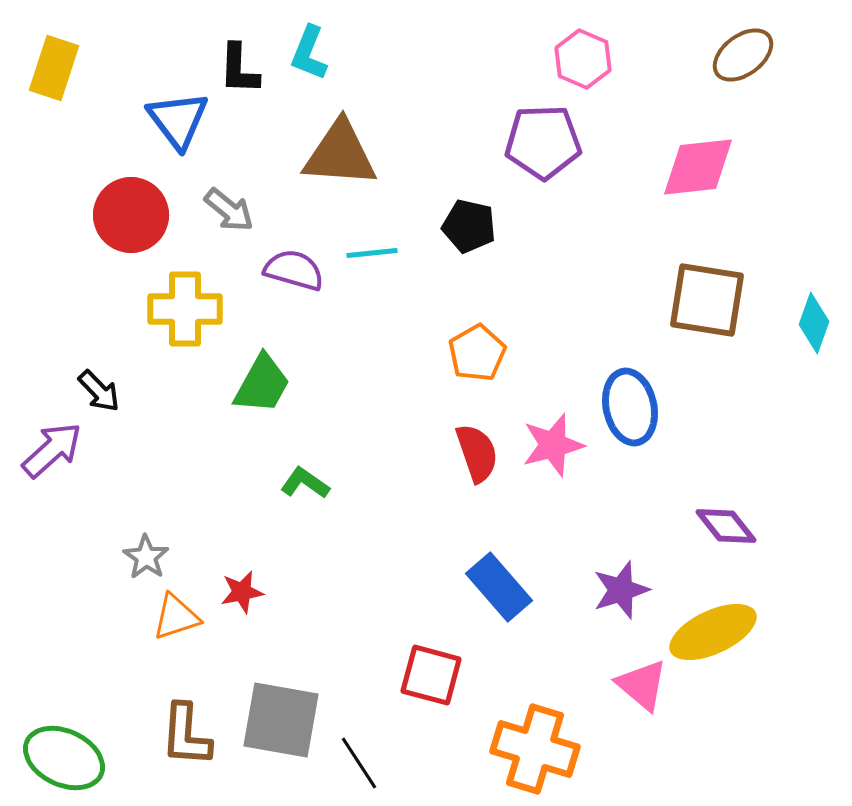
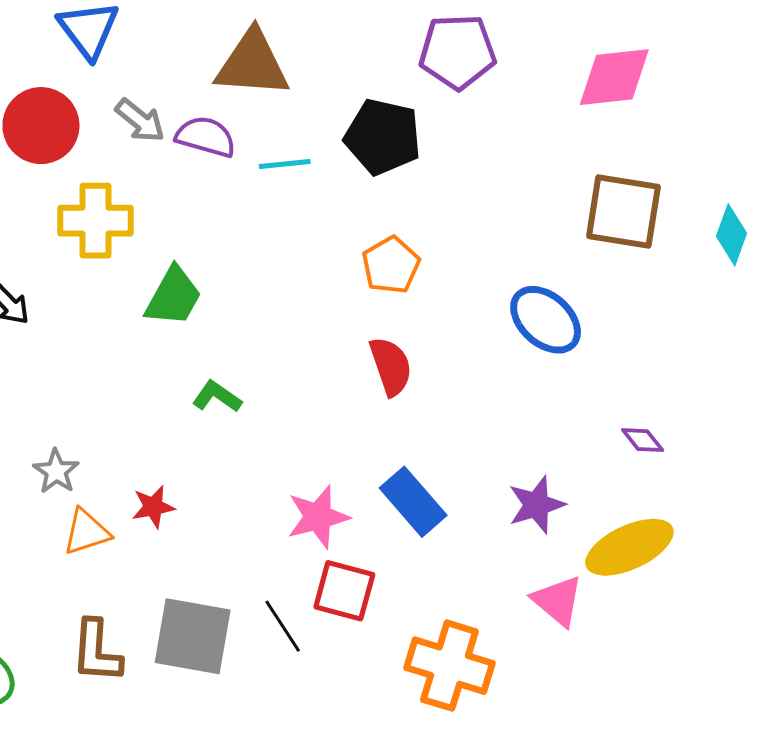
black pentagon: (469, 226) -> (383, 137), size x1.4
purple semicircle: (294, 270) -> (206, 137), moved
blue ellipse: (630, 407) -> (546, 320), turned -36
pink star: (553, 445) -> (318, 517), moved
purple diamond: (726, 526) -> (643, 440), size x0.7
black line: (359, 763) -> (283, 626), moved

